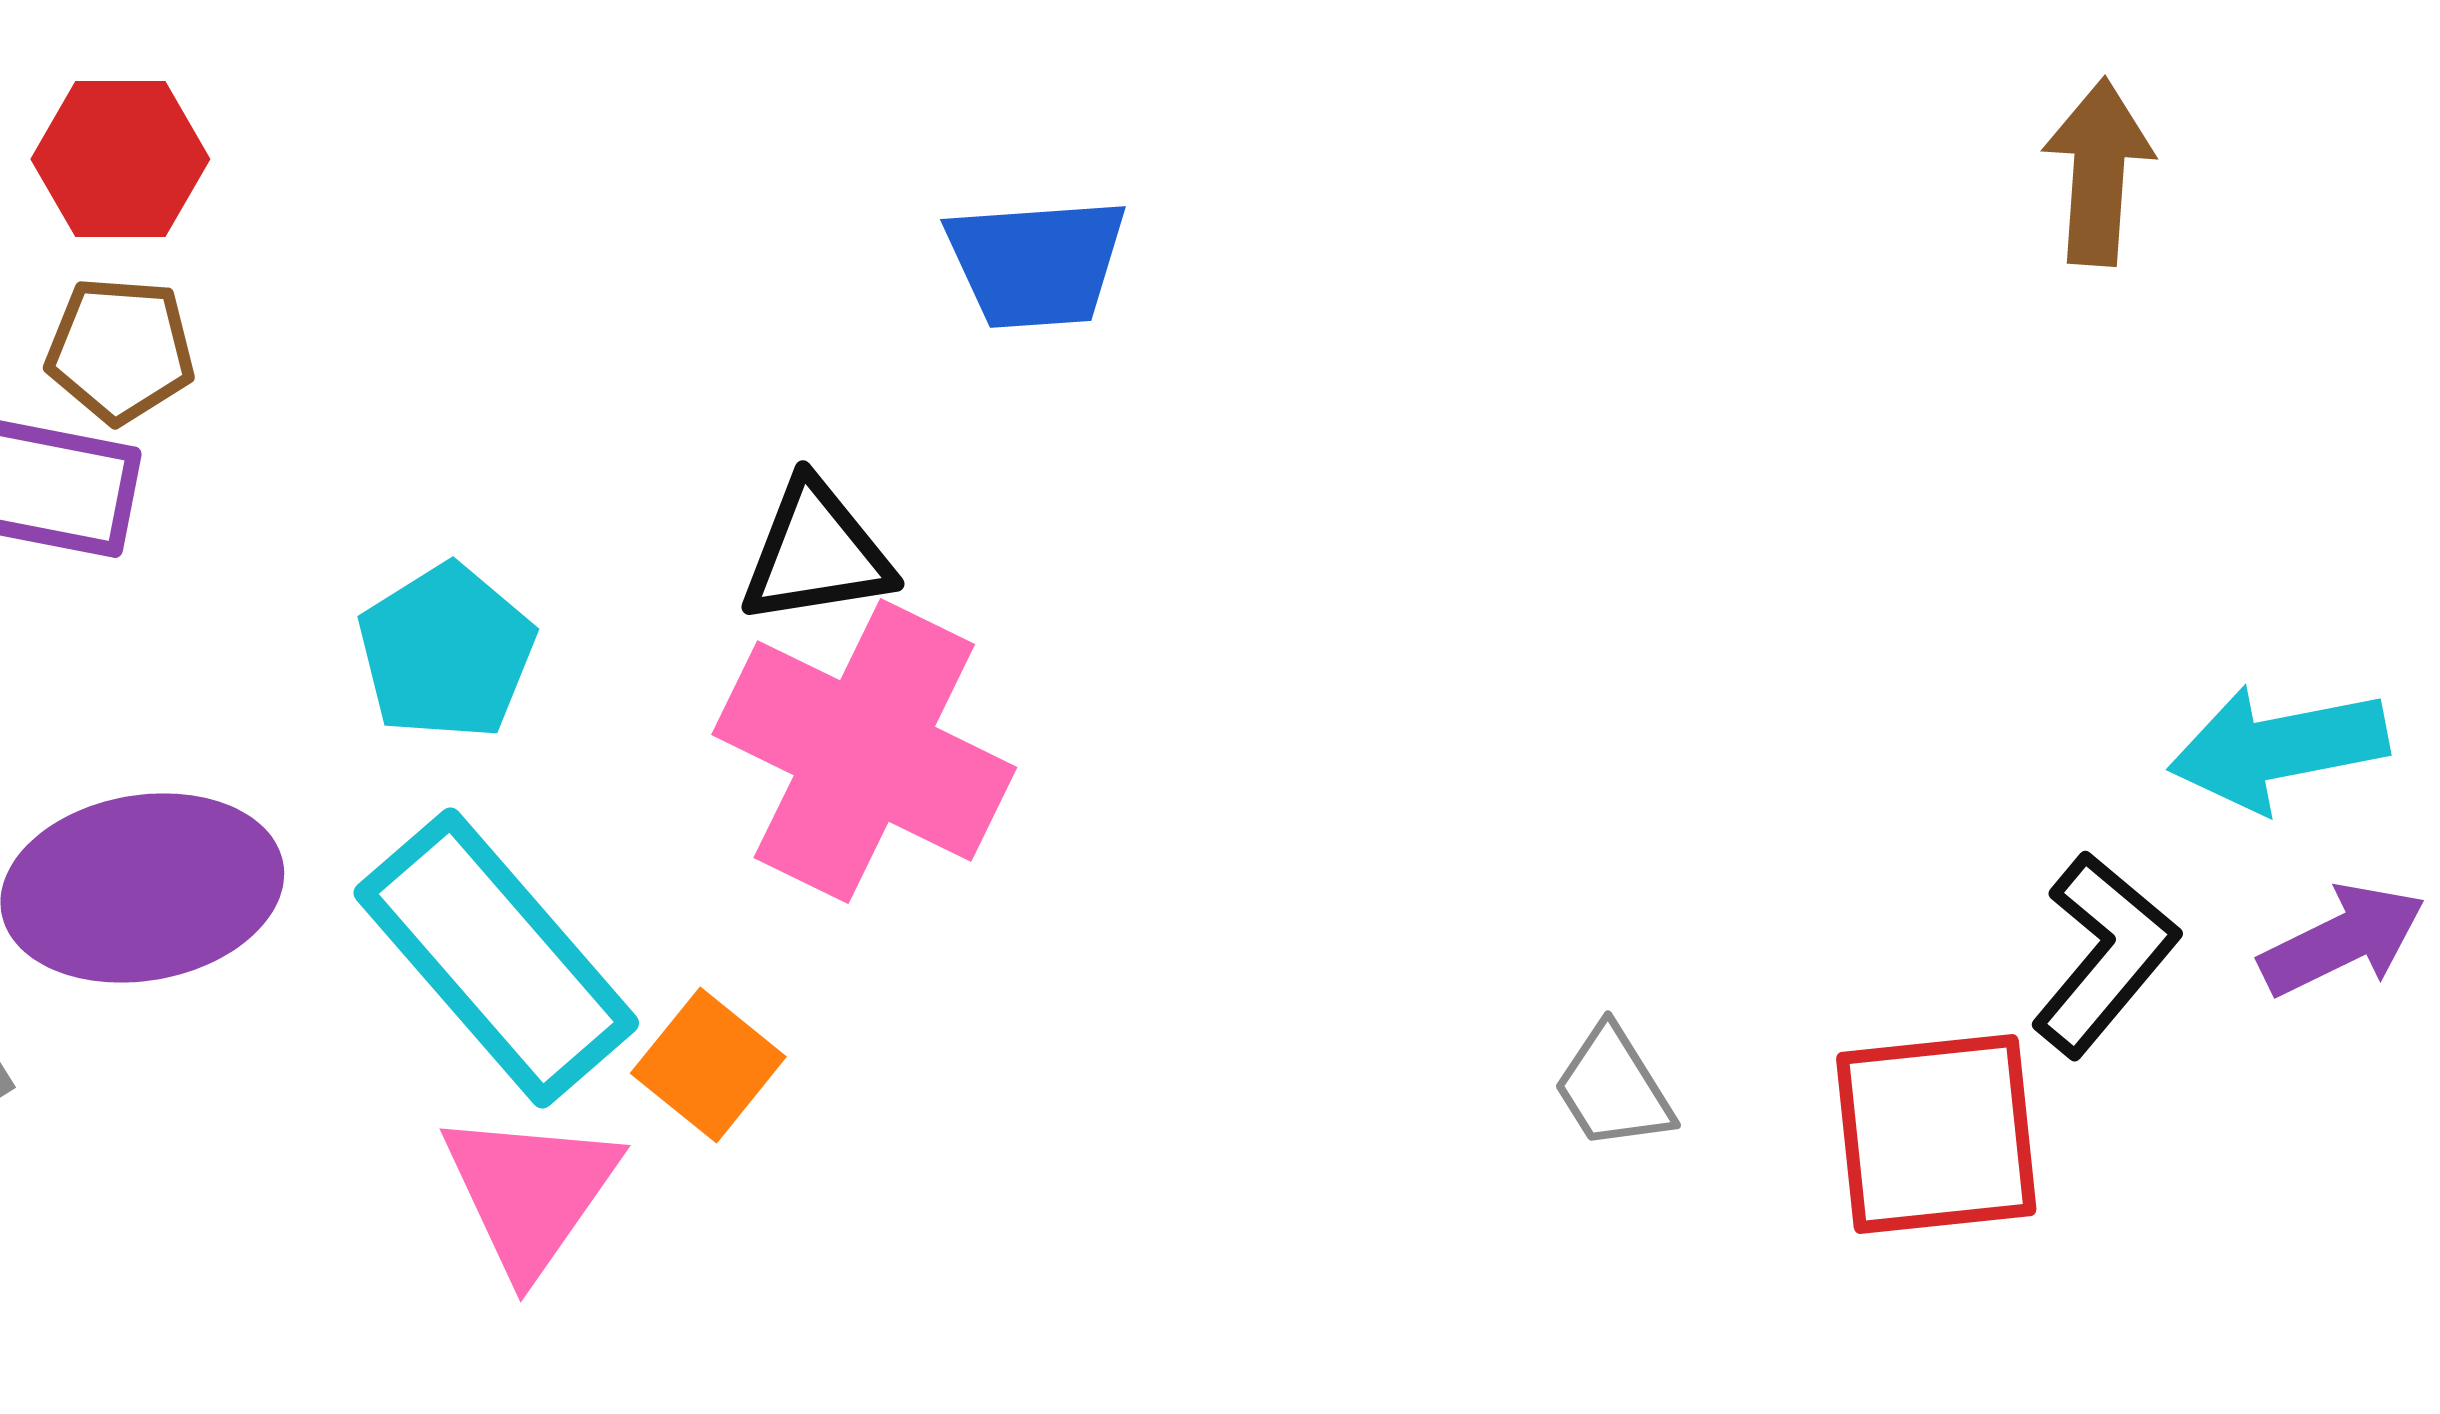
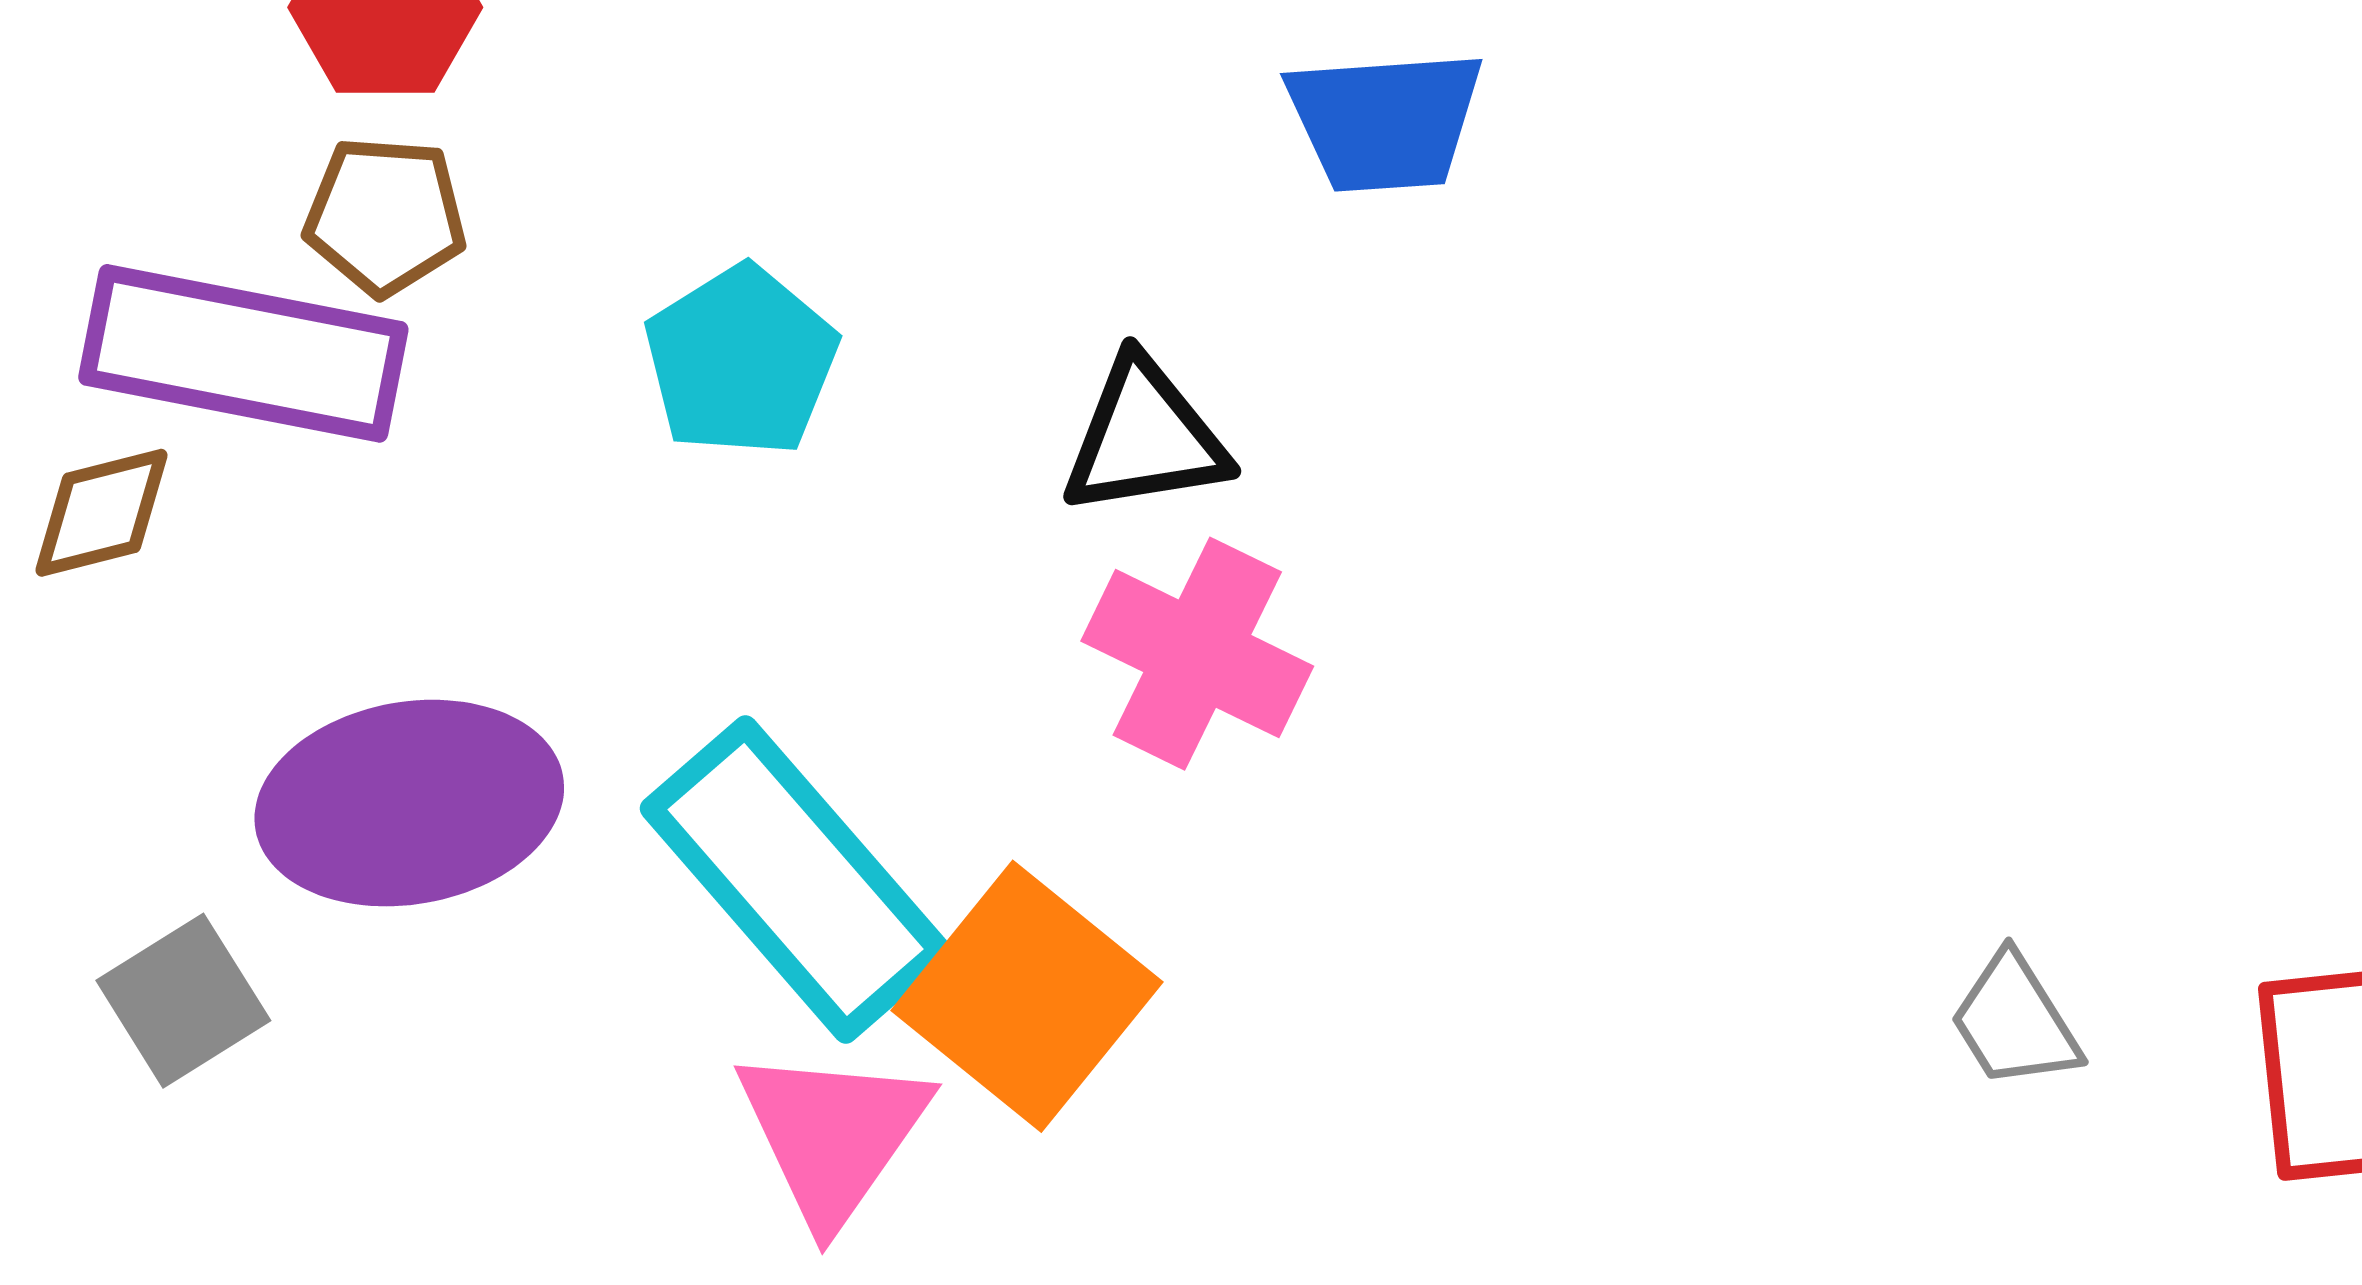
cyan pentagon: (446, 652) -> (741, 361), moved
pink cross: (864, 751) -> (1197, 654), size x0.7
orange square: (708, 1065) -> (1027, 996), size x1.6

